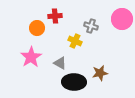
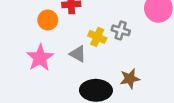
gray cross: (91, 26) -> (121, 30), moved
gray triangle: (60, 63) -> (78, 54), moved

